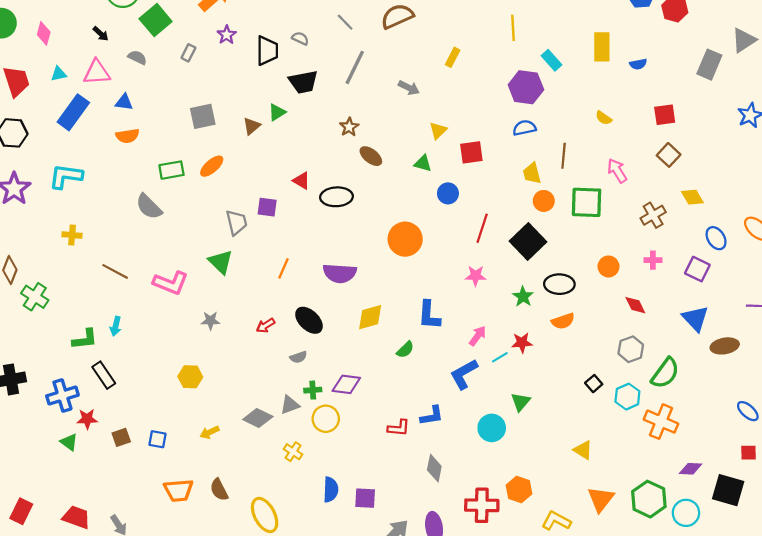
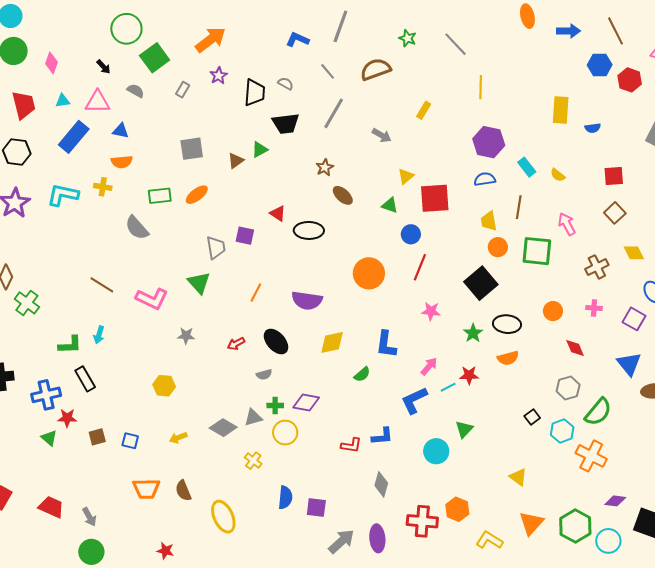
cyan rectangle: (551, 60) -> (527, 167), moved
red square: (471, 152) -> (435, 198), size x1.4
red line: (482, 228) -> (420, 267), moved
yellow cross: (72, 235) -> (103, 187), moved

